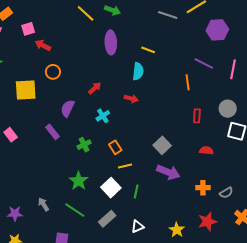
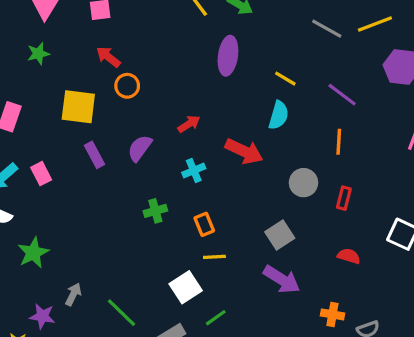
red arrow: (43, 45) -> (108, 57), moved
purple line: (204, 64) -> (342, 95), moved
cyan semicircle: (138, 71) -> (279, 115), moved
red arrow: (131, 99) -> (244, 151), size x1.6
gray circle: (228, 109) -> (304, 183), moved
purple rectangle: (52, 132) -> (95, 155), moved
green star: (79, 181) -> (33, 253), moved
green line: (136, 191) -> (216, 318), moved, turned 32
gray arrow: (44, 204) -> (73, 294), turned 48
purple star: (15, 214) -> (42, 316), moved

